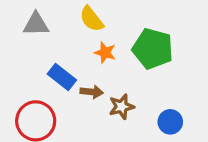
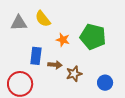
yellow semicircle: (91, 19) -> (43, 19), moved
blue rectangle: (62, 77) -> (36, 56), turned 60

